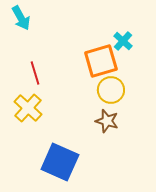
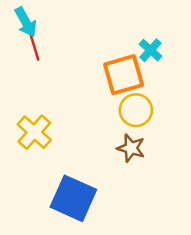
red line: (35, 73) -> (34, 47), moved

